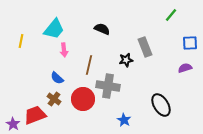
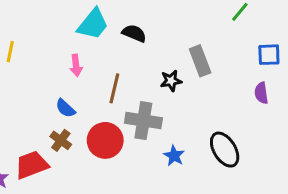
cyan trapezoid: (54, 29) -> (93, 24), moved
purple semicircle: (185, 68) -> (261, 93), turned -80
blue star: (124, 120) -> (174, 156), moved

